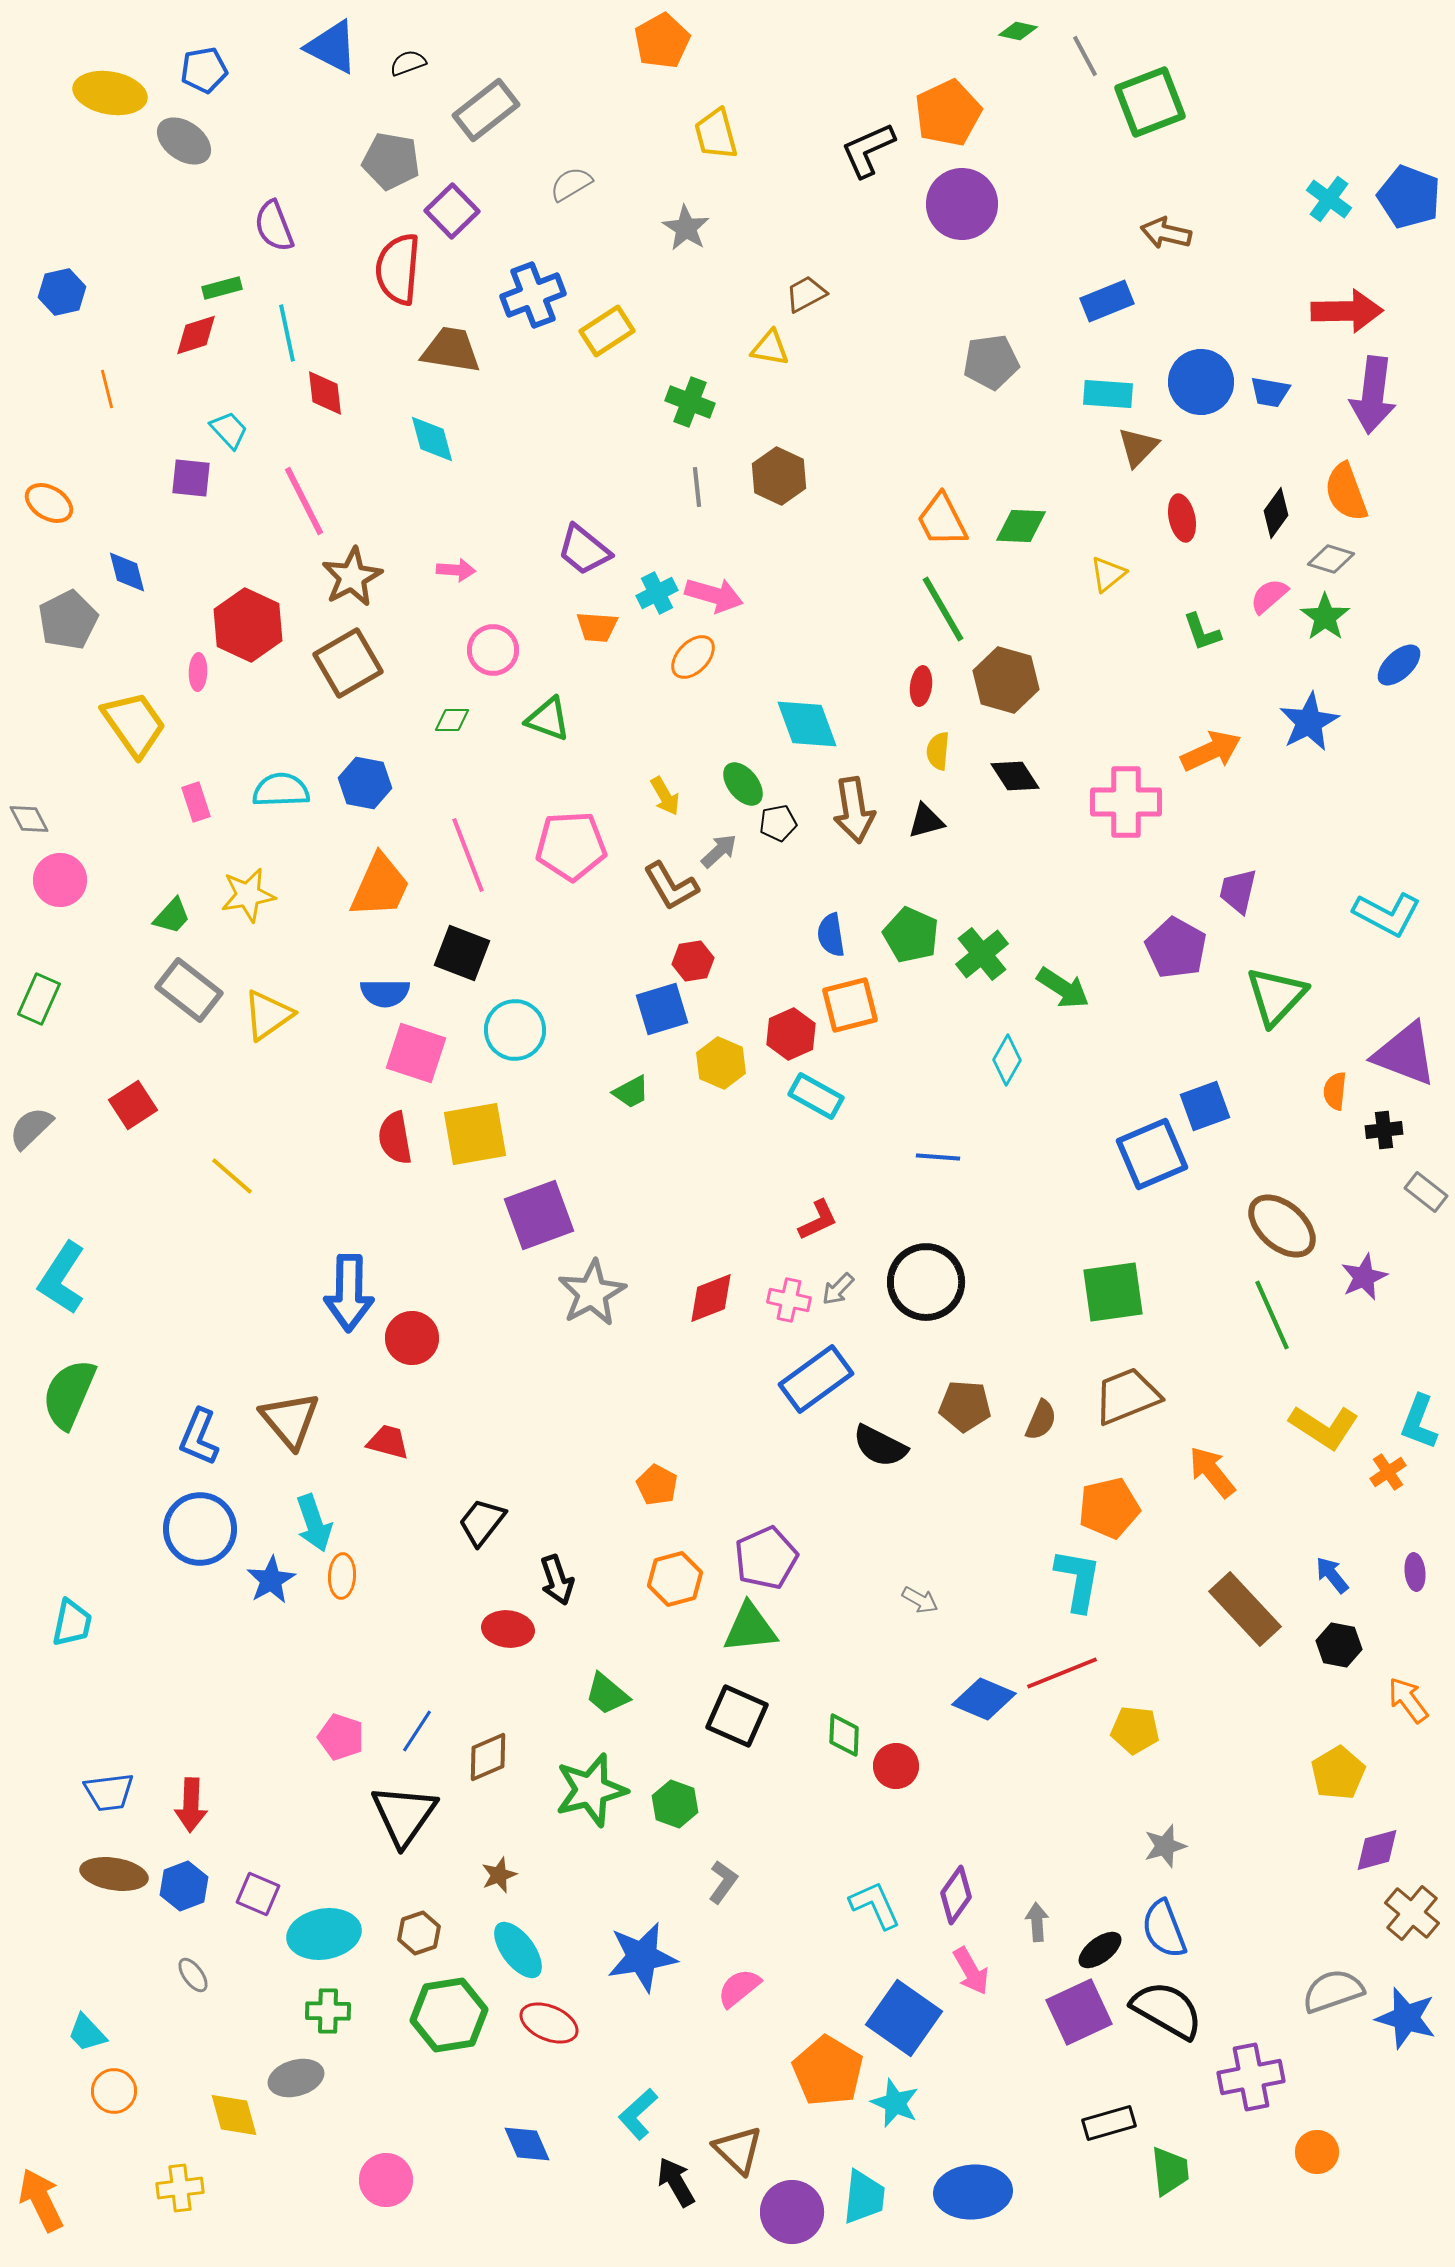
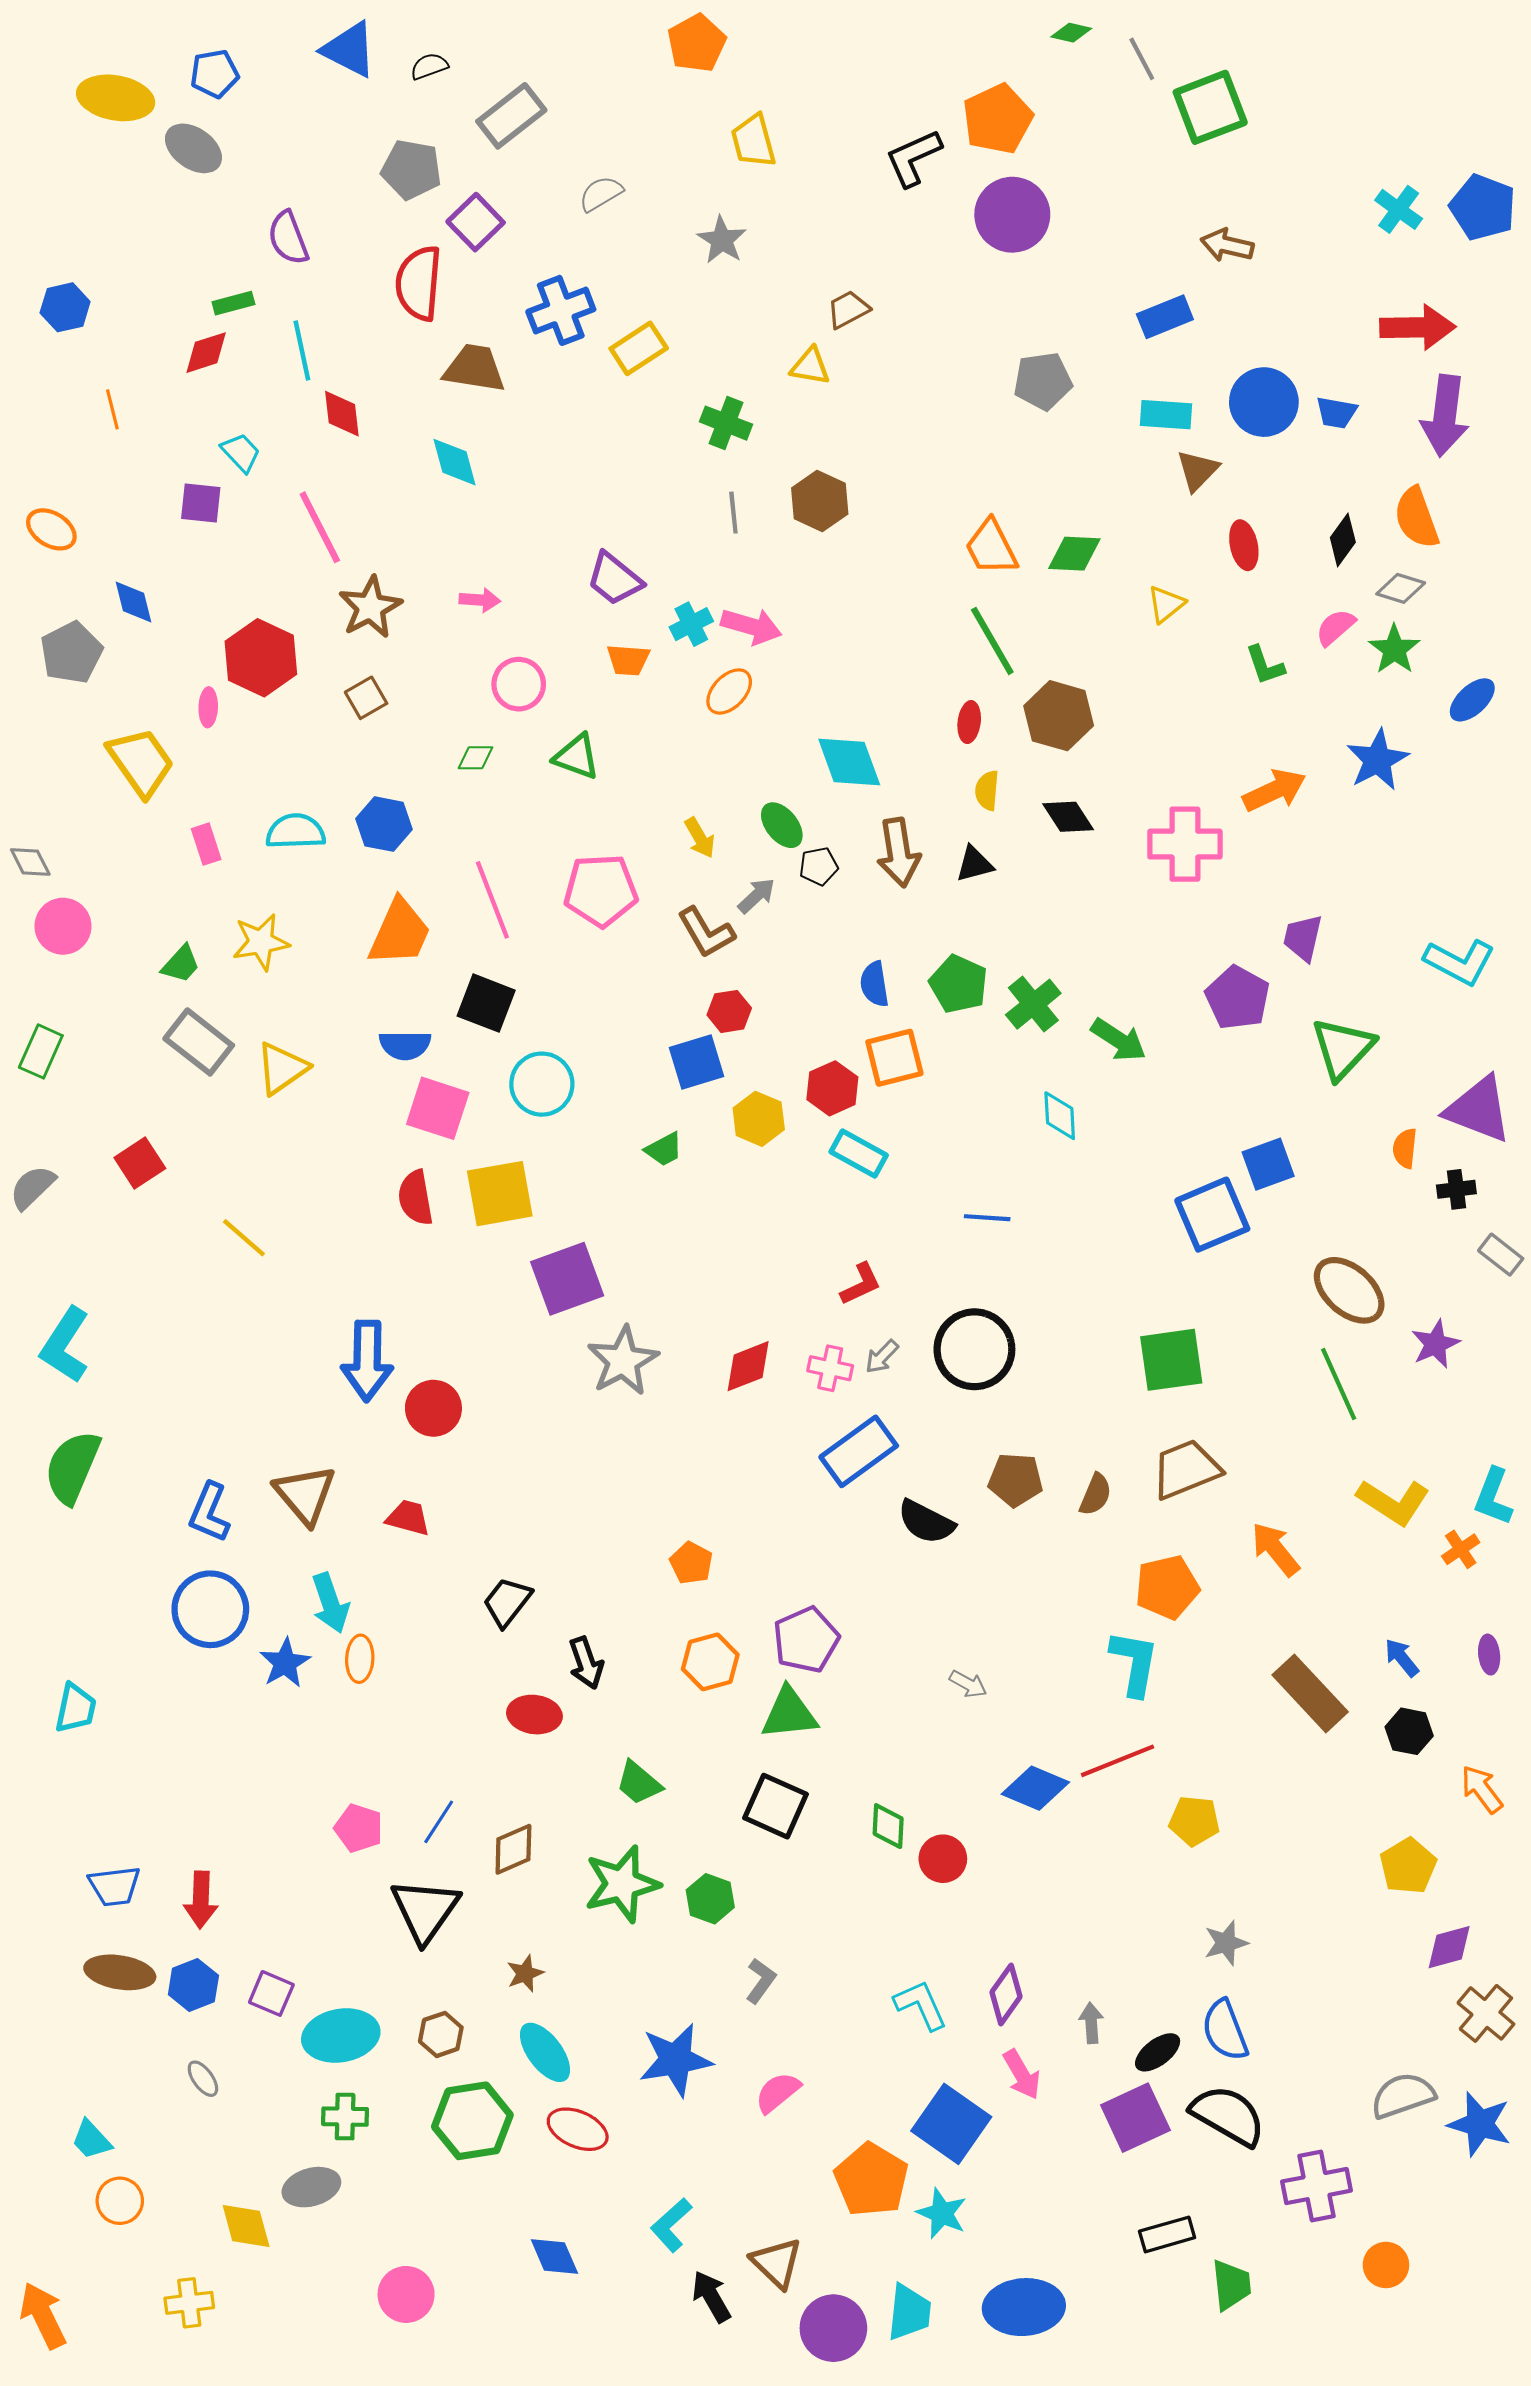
brown square: (348, 663) -> (366, 698), size x0.6
cyan diamond: (1007, 1060) -> (1060, 1116), turned -33

